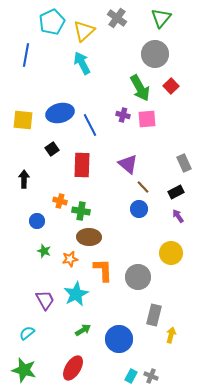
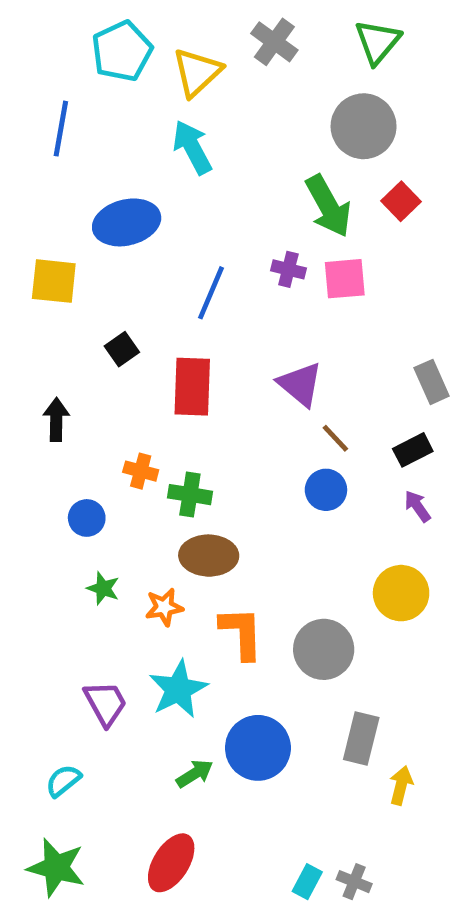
blue ellipse: (60, 113) -> (127, 222), moved
blue line: (90, 125) -> (211, 293), turned 50
blue circle: (119, 339) -> (258, 748), moved

